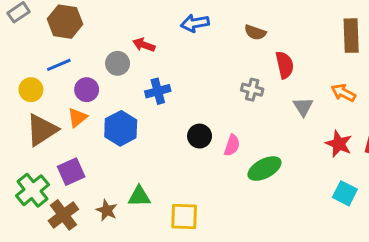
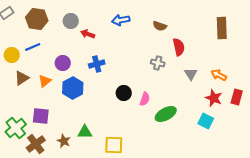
gray circle: (118, 63) -> (71, 21), moved
yellow circle: (31, 90) -> (12, 55), moved
purple circle: (87, 90) -> (63, 63), moved
orange arrow: (343, 93) -> (219, 75), moved
brown triangle: (42, 130) -> (22, 78), moved, size x0.7
purple square: (71, 172) -> (41, 116), turned 30
cyan square: (345, 193) -> (206, 121), moved

